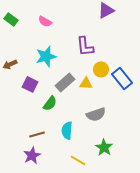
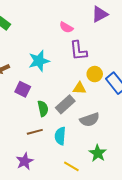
pink semicircle: (45, 21) -> (66, 27), moved
gray rectangle: (65, 82) -> (65, 104), moved
green semicircle: (50, 103) -> (43, 109), turned -49
brown line: (37, 134) -> (35, 132), moved

